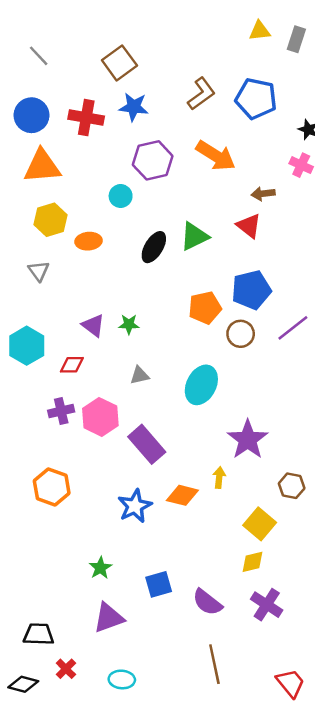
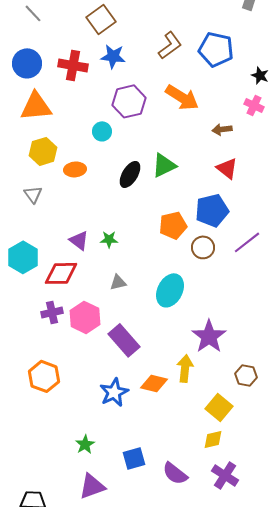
red triangle: (249, 226) -> (227, 168), moved
red diamond: (72, 365) -> (61, 273), size x1.6
yellow arrow: (219, 478) -> (185, 368), size x1.5

